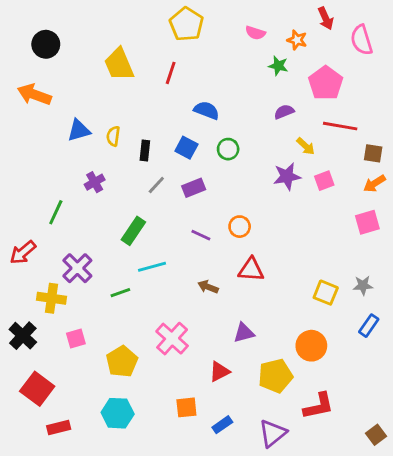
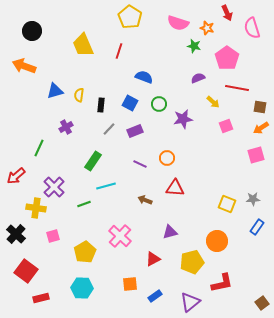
pink semicircle: (255, 33) -> (178, 23), size x1.5
purple star: (287, 176) -> (183, 119), moved

